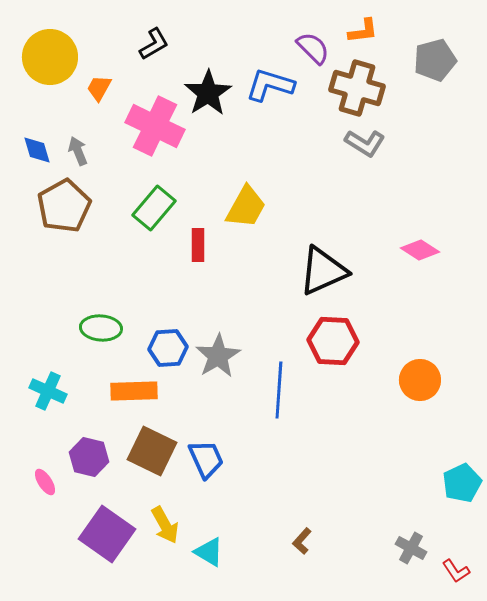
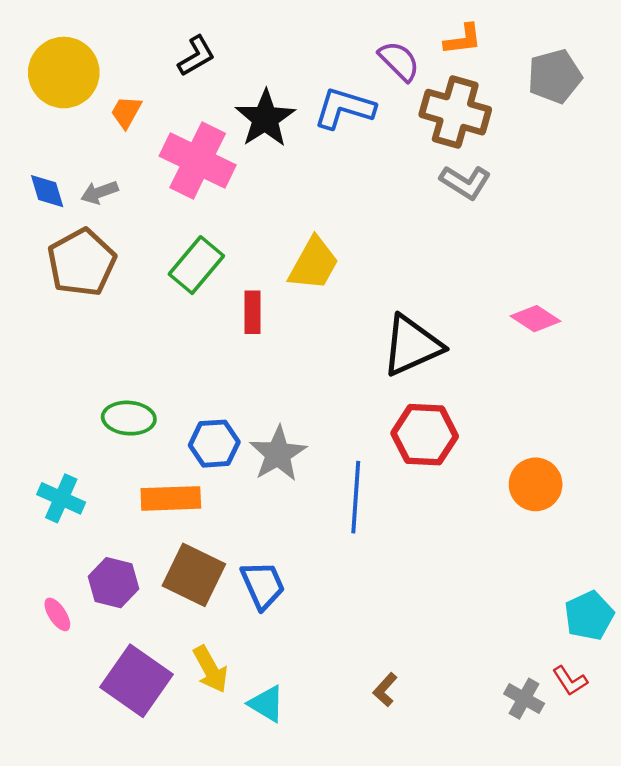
gray arrow: (78, 151) -> (99, 192), turned -88
red L-shape: (456, 571) -> (570, 681), moved

